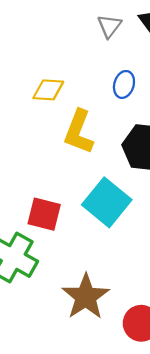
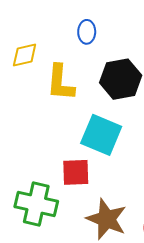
red square: (44, 214) -> (76, 172), moved

